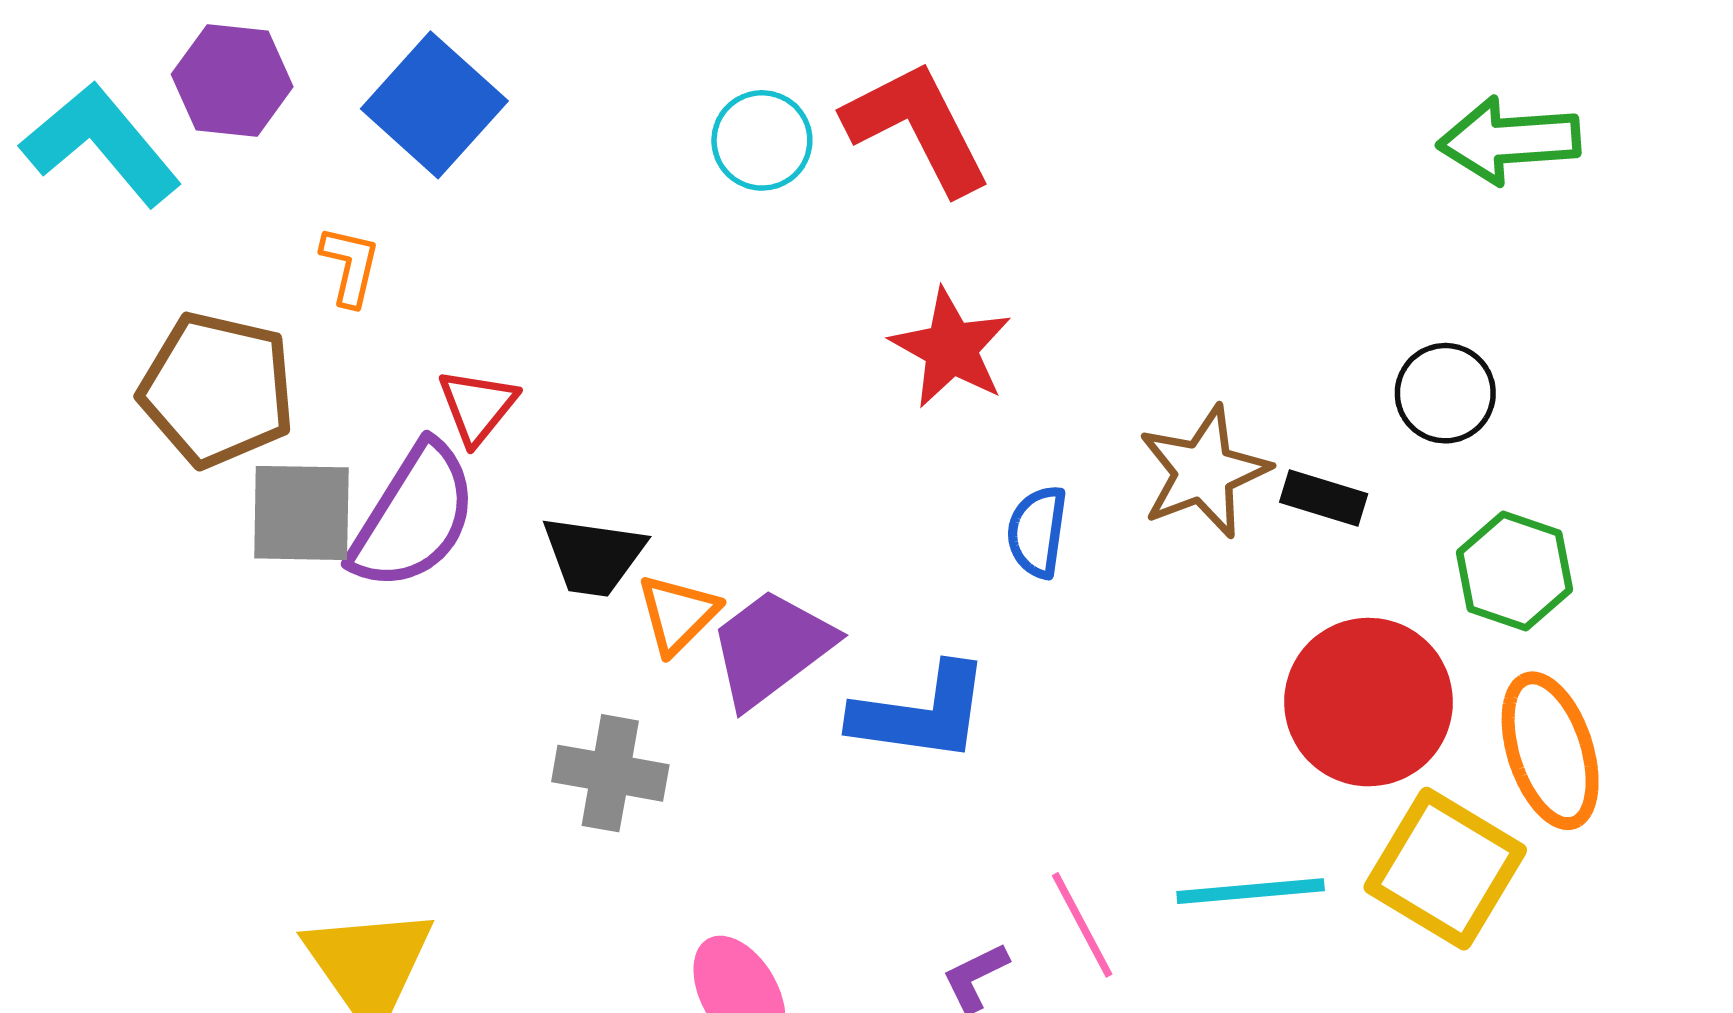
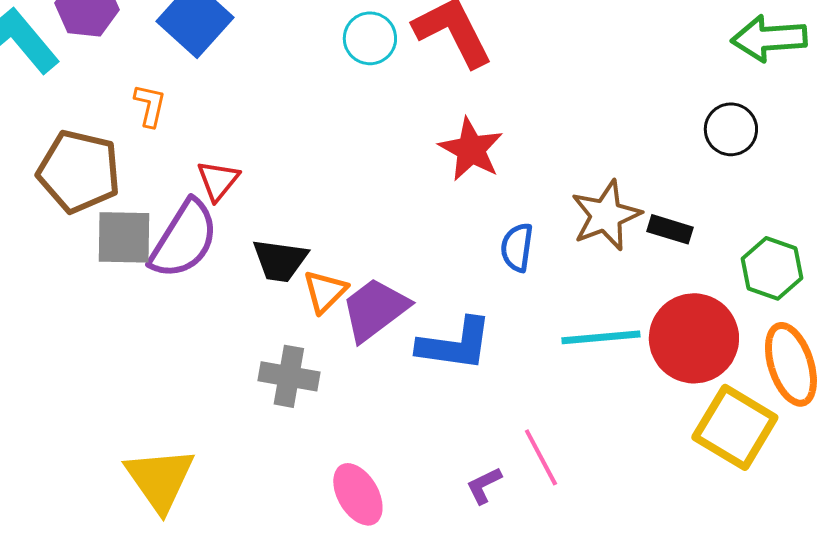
black circle: (1445, 393) -> (731, 129), moved
cyan line: (1251, 891) -> (601, 337), moved

